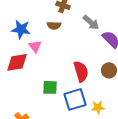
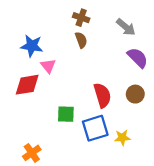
gray arrow: (91, 22) -> (126, 27), moved
brown semicircle: (54, 25) -> (81, 40), moved, turned -112

